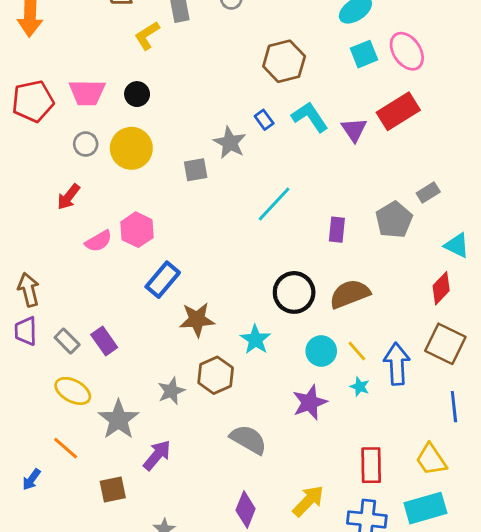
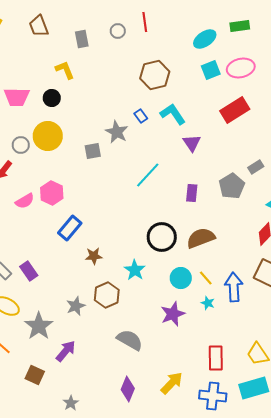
yellow L-shape: (147, 36) -> (65, 70), moved, turned 100
pink ellipse: (407, 51) -> (241, 68), turned -68
purple triangle: (354, 130) -> (192, 143), moved
gray circle: (86, 144) -> (21, 145), moved
brown star: (197, 320) -> (94, 256), size x0.7
brown square: (113, 489) -> (35, 375), turned 36

